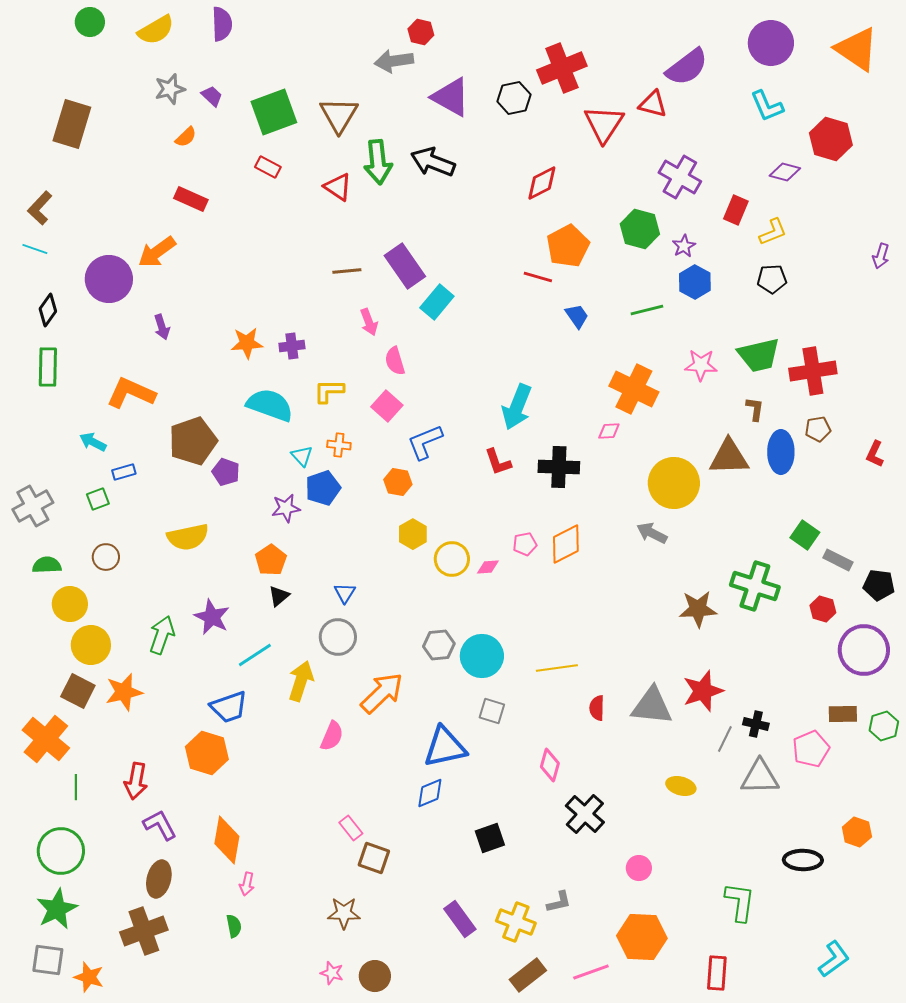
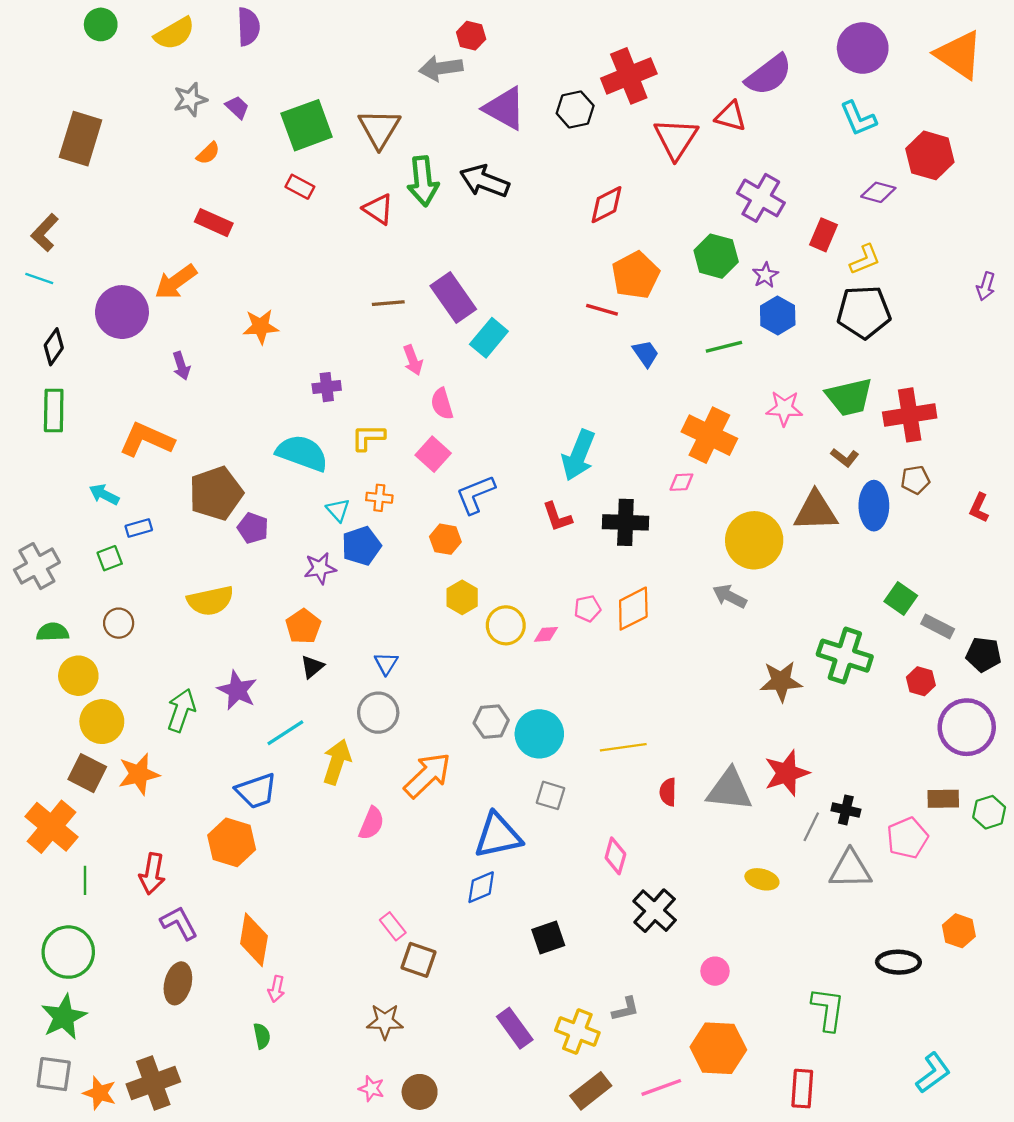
black pentagon: (772, 279) -> (864, 312), size x1.6
orange star: (247, 343) -> (261, 327), moved
brown L-shape: (755, 409) -> (845, 458), turned 120
brown cross: (144, 931) -> (153, 1083), moved

